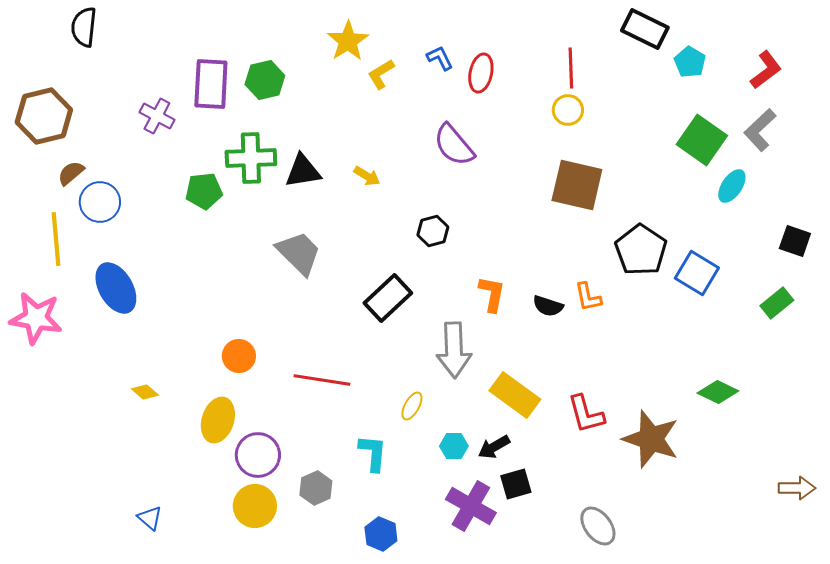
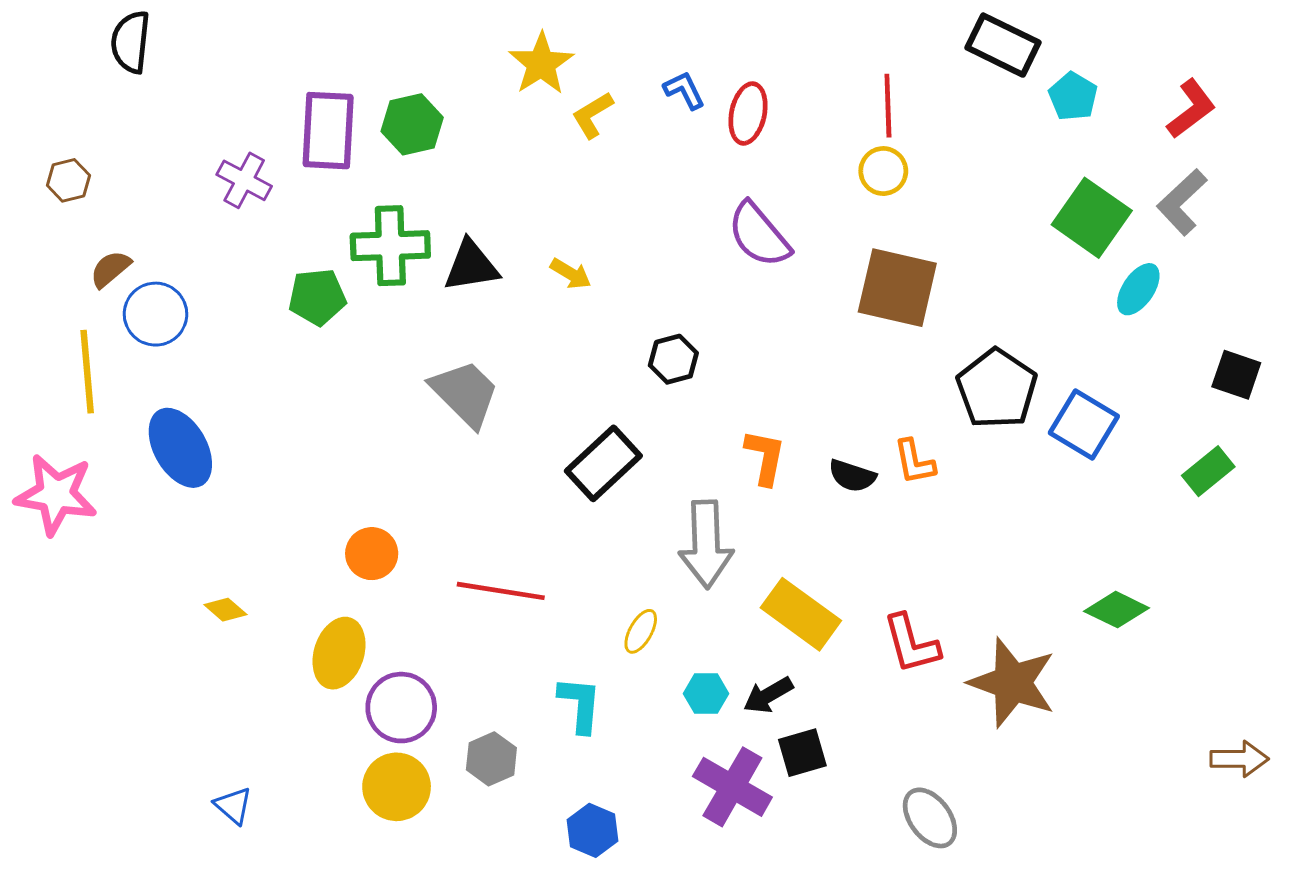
brown hexagon: (44, 116) -> (68, 180), size x0.5
purple semicircle: (454, 145) -> (759, 235), moved

